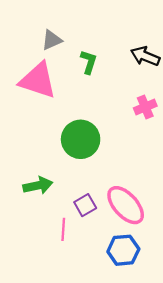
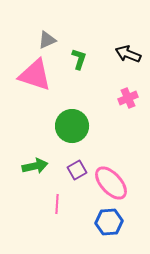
purple square: (85, 205) -> (77, 170), moved

